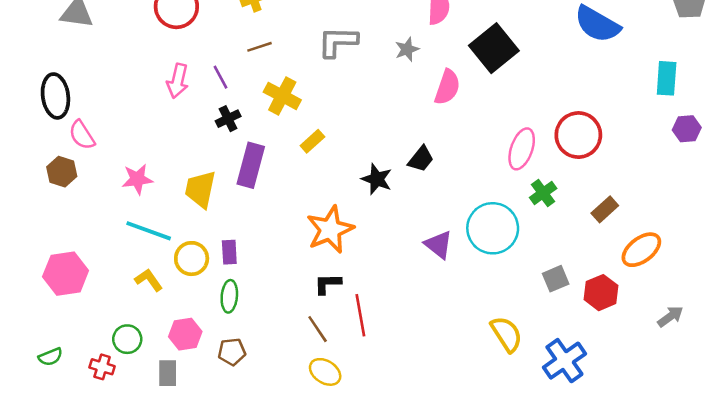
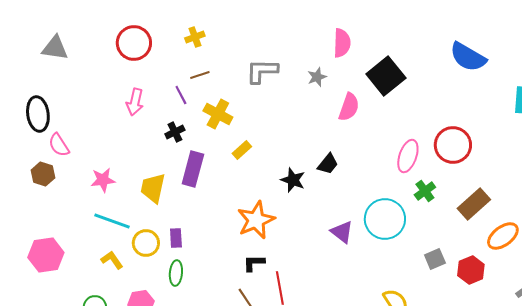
purple line: (221, 77) -> (181, 95), moved
brown rectangle: (605, 209) -> (474, 204), size x1.5

